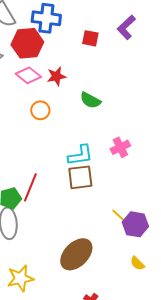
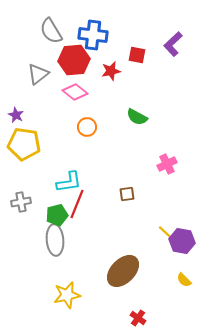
red star: (56, 76) -> (111, 71), moved
cyan L-shape: (80, 155) -> (69, 182), moved
brown square: (80, 177) -> (127, 194), size x0.6

